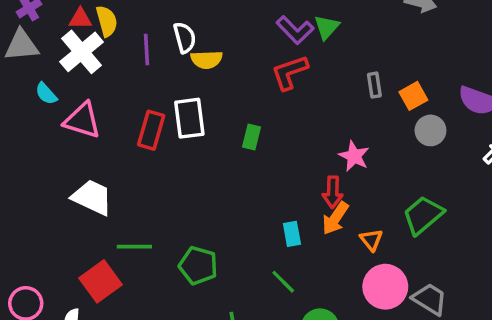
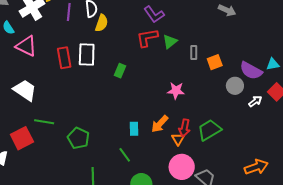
green triangle: (327, 27) -> (170, 42), moved
yellow semicircle: (207, 60) -> (102, 23), turned -78
red rectangle: (151, 130) -> (64, 58), turned -35
gray circle: (430, 130) -> (235, 86), moved
pink star: (354, 156) -> (176, 91), turned -30
red arrow: (333, 192) -> (184, 128), moved

